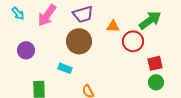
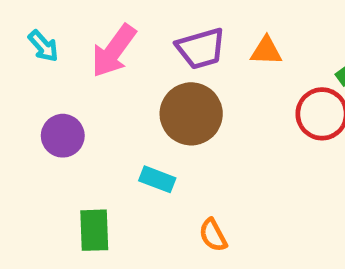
orange triangle: (113, 26) -> (266, 51), moved

